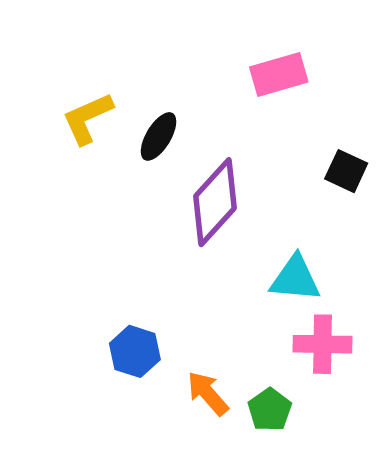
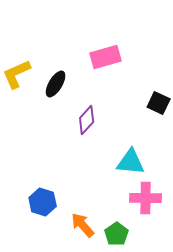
pink rectangle: (279, 75) -> (106, 57), moved
purple diamond: (215, 202) -> (87, 120), size x0.6

